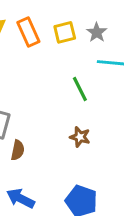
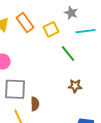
yellow square: (65, 32) -> (51, 29), moved

